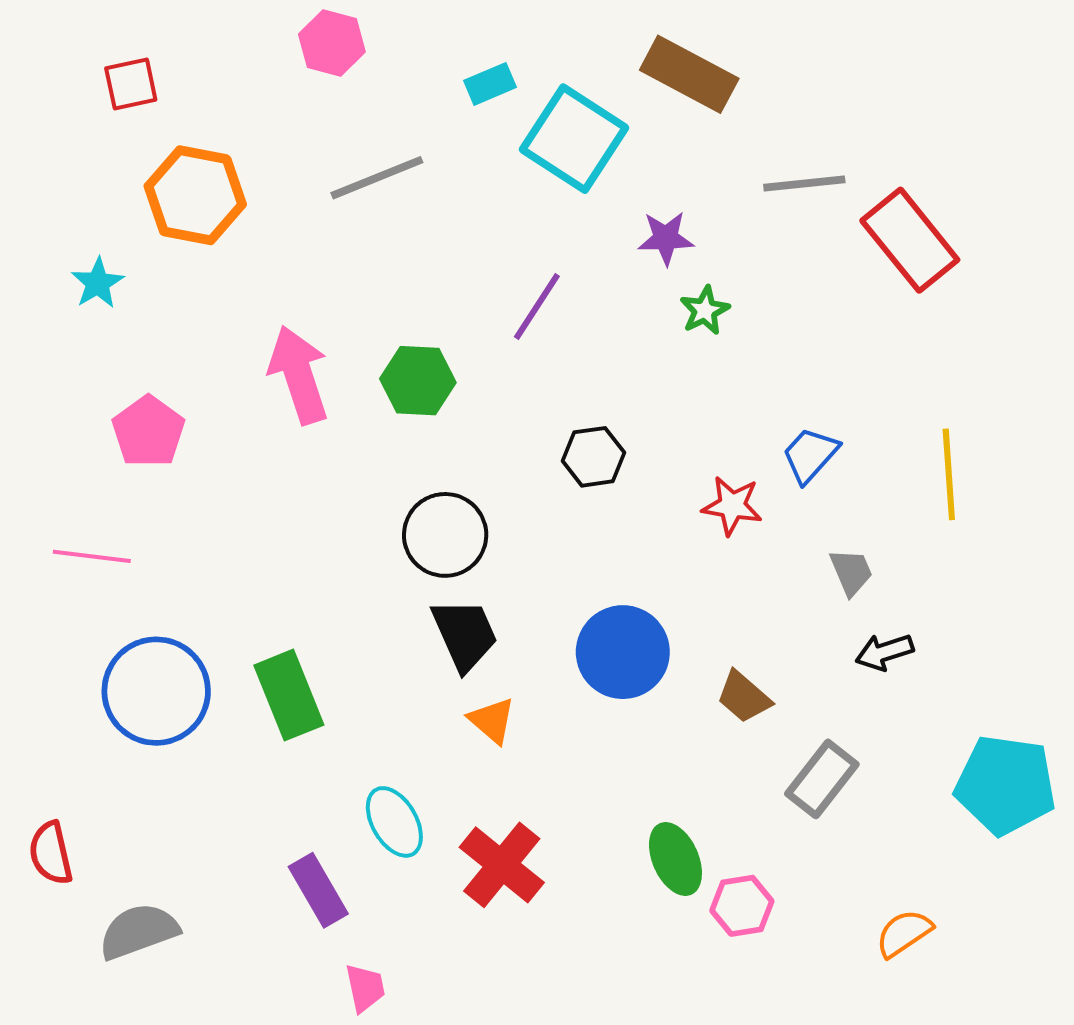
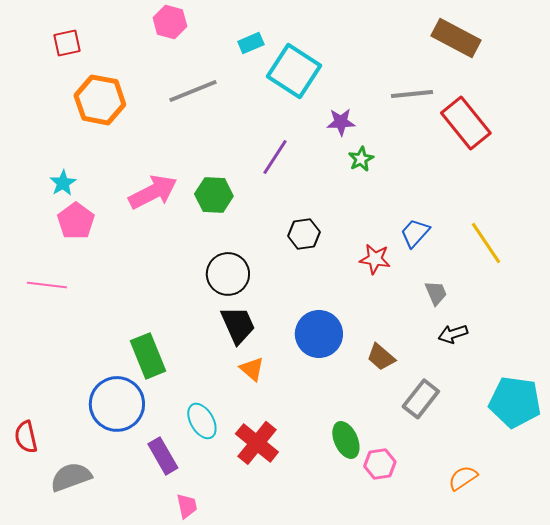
brown rectangle: (689, 74) -> (456, 38), moved
cyan star: (98, 283) -> (63, 183), moved
pink arrow: (299, 375) -> (153, 192), turned 81
yellow line: (949, 474) -> (486, 243), turned -30
blue circle: (156, 691) -> (117, 404), moved

